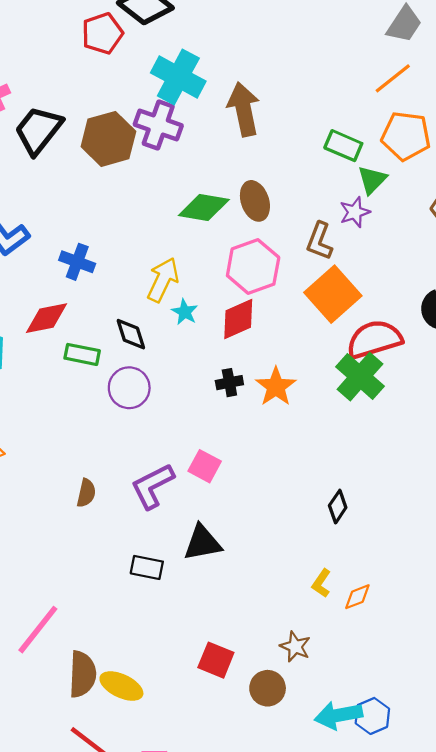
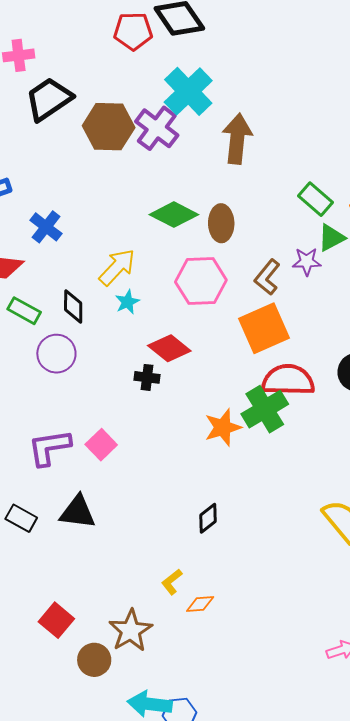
red diamond: (238, 319) -> (169, 348), moved, turned 45
orange star: (276, 387) -> (223, 427), moved
brown star: (295, 647) -> (131, 631), size x1.5

